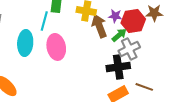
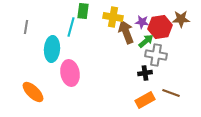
pink ellipse: (56, 47) -> (70, 73), moved
gray cross: (129, 49) -> (156, 55), turned 35
black cross: (118, 67) -> (145, 73), size x0.6

